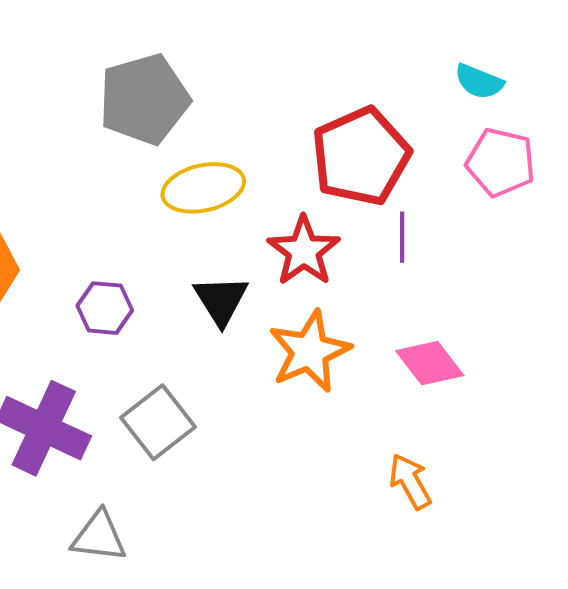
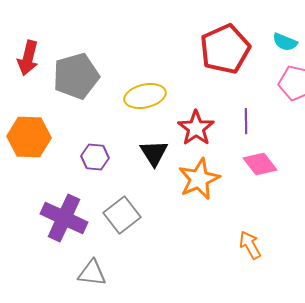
gray pentagon: (144, 99) -> (76, 76), moved
red pentagon: (361, 156) -> (225, 49), moved
pink diamond: (430, 363) -> (260, 164), moved

